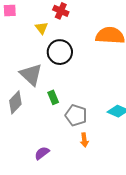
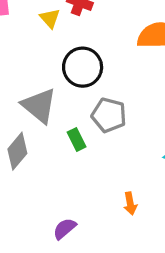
yellow triangle: (42, 28) -> (50, 18), moved
gray pentagon: (76, 115) -> (109, 115), moved

